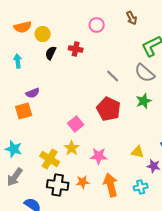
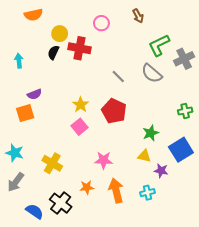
orange semicircle: (23, 27) -> (33, 15), moved
yellow circle: (43, 34) -> (60, 34), moved
red cross: (76, 49) -> (79, 48), size x1.5
green star: (144, 101) -> (151, 133), moved
yellow star: (72, 148) -> (81, 105), moved
black cross: (58, 185) -> (61, 203), moved, turned 30

